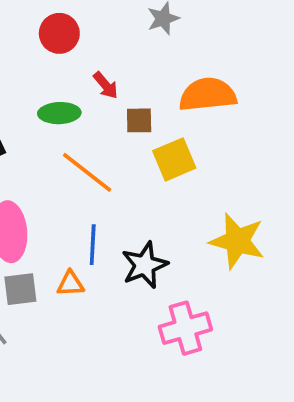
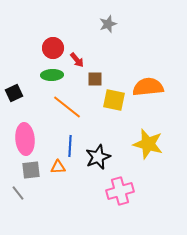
red circle: (59, 33) -> (53, 48), moved
orange semicircle: (208, 95) -> (148, 87), moved
yellow square: (174, 159) -> (114, 100), turned 35

